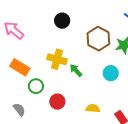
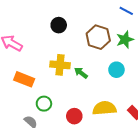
green circle: (36, 86) -> (44, 104), moved
red circle: (57, 102) -> (74, 116), moved
yellow semicircle: (93, 108) -> (104, 108), size x1.6

